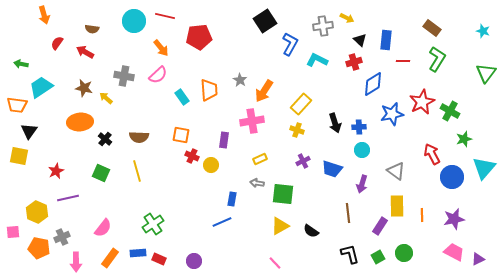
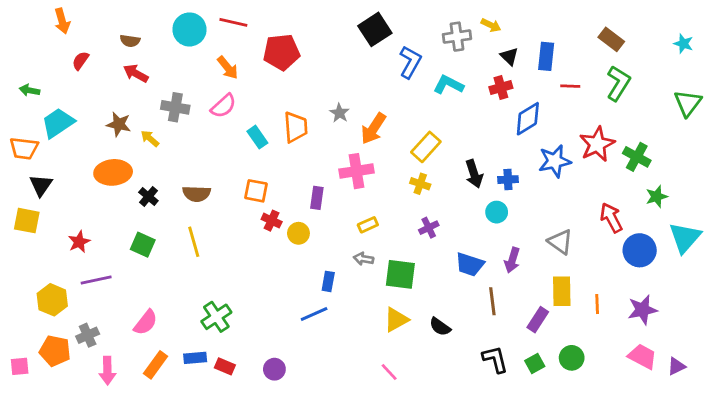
red arrow: (85, 52) -> (136, 73), moved
cyan circle: (362, 150) -> (497, 212), moved
blue trapezoid: (332, 169) -> (470, 264), moved
pink square: (13, 232) -> (20, 366), moved

